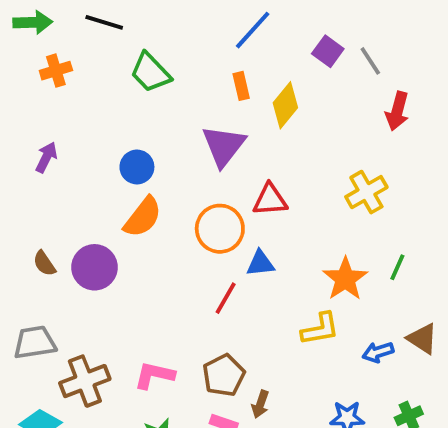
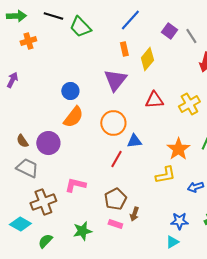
green trapezoid: (150, 72) -> (80, 27), moved
purple arrow: (46, 157) -> (12, 80), moved
red triangle: (270, 200) -> (154, 100), moved
gray trapezoid: (35, 342) -> (27, 168), moved, turned 35
pink L-shape: (154, 375) -> (75, 185), moved

